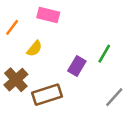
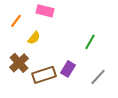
purple rectangle: (77, 66) -> (68, 69), moved

